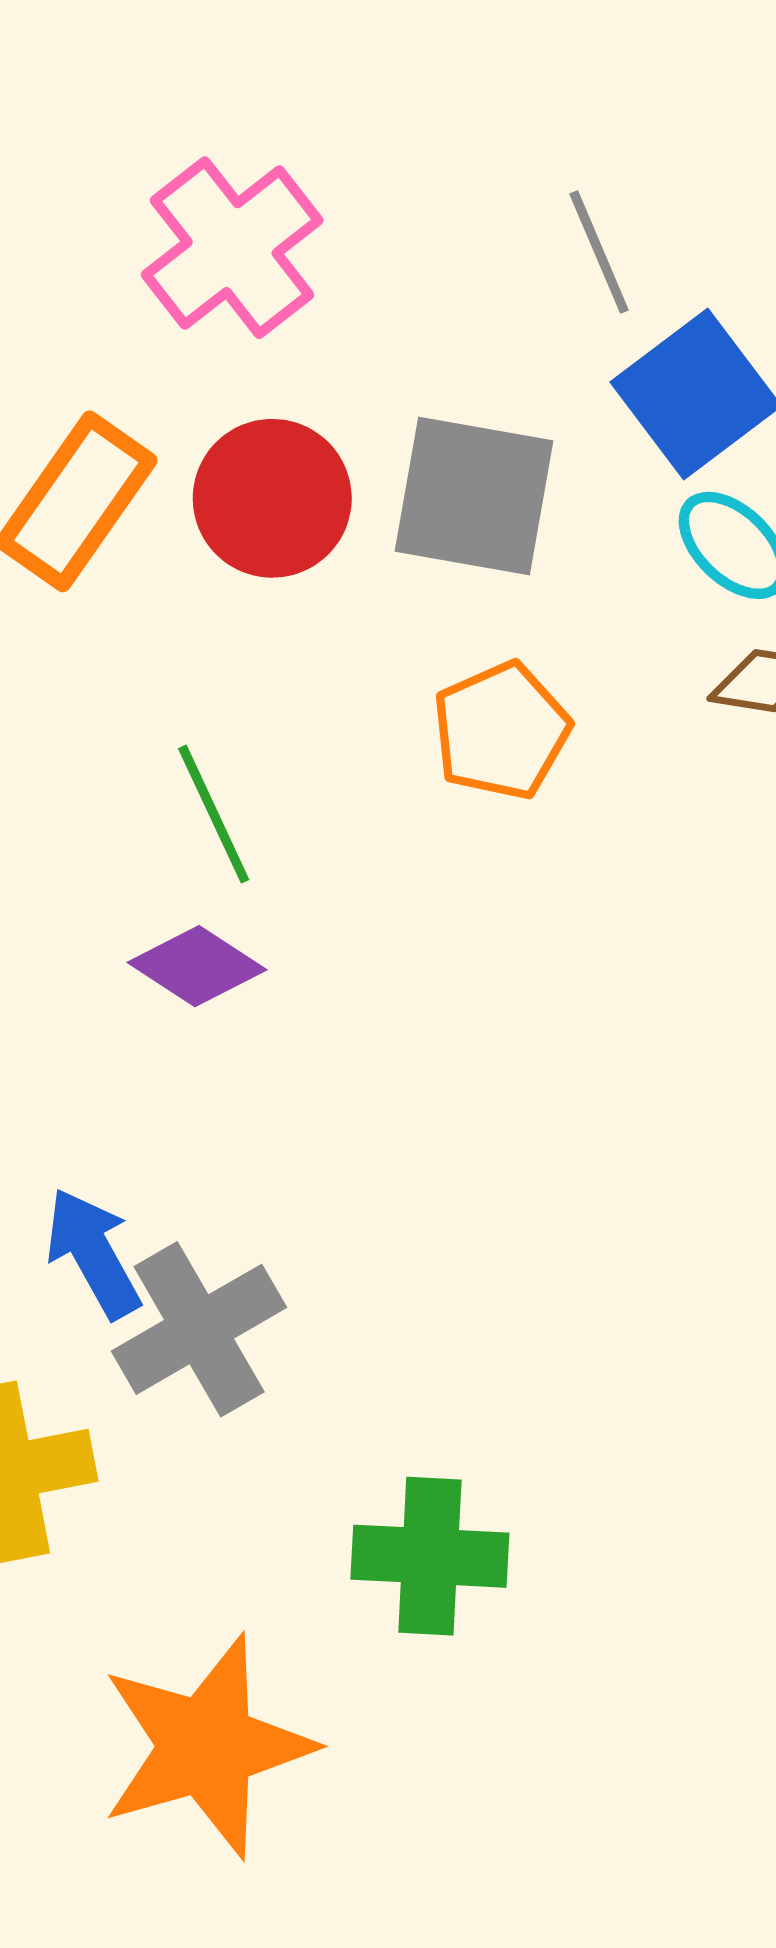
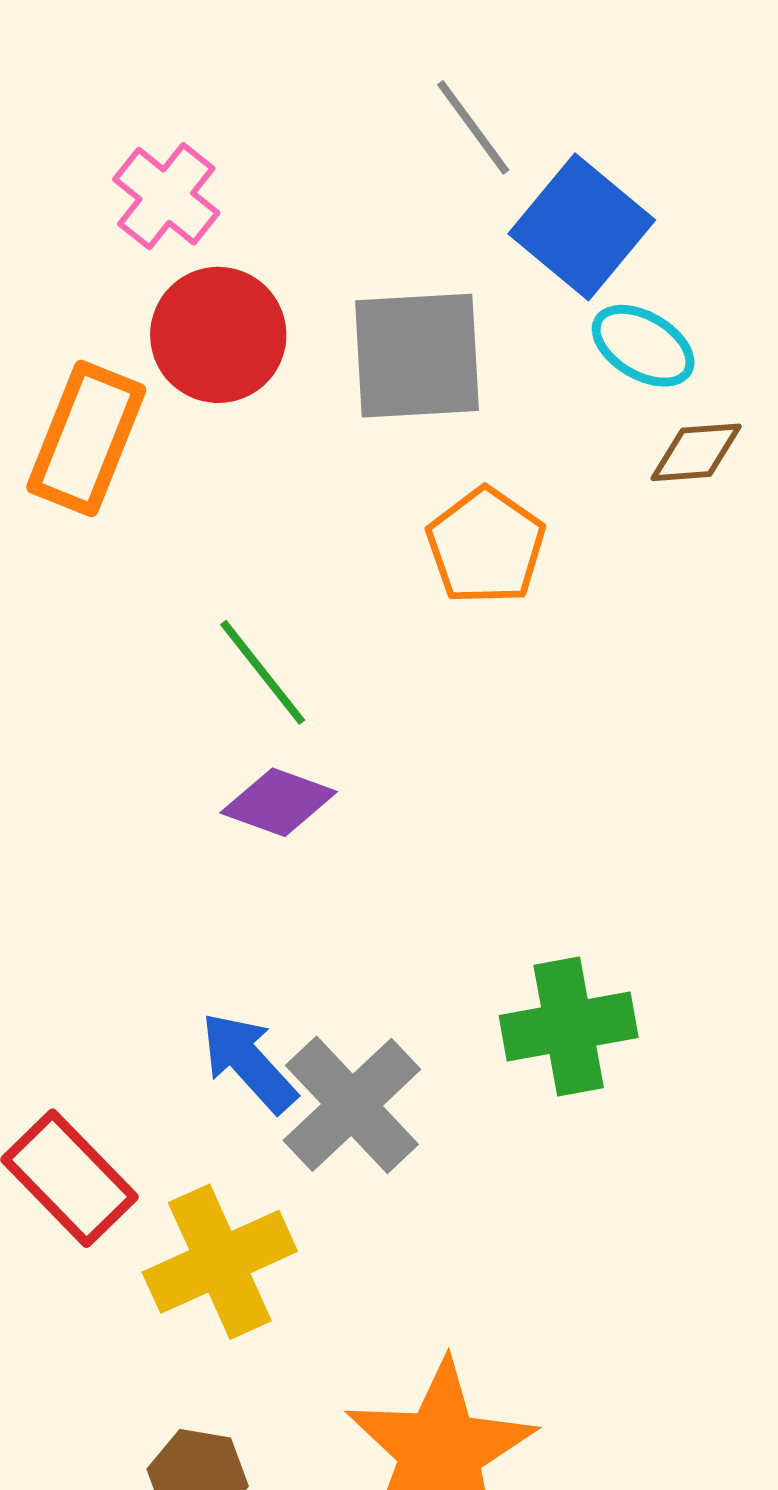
pink cross: (232, 248) -> (166, 196), size x0.7
red circle: (272, 498) -> (218, 335), moved
green cross: (430, 1556) -> (569, 1027), moved

